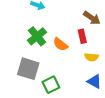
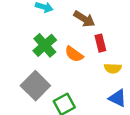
brown arrow: (92, 18) -> (84, 19), moved
gray square: (28, 69) -> (35, 86), turned 30

